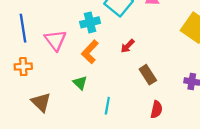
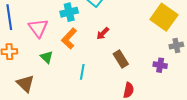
green triangle: (80, 83) -> (47, 57), moved
cyan line: (107, 106) -> (82, 72), moved

